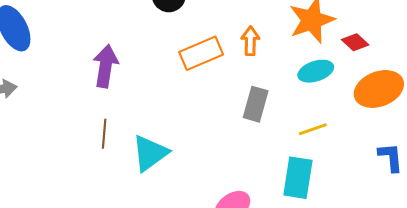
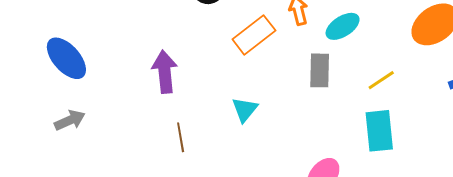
cyan ellipse: (316, 71) -> (343, 26), moved
cyan triangle: (150, 153) -> (245, 110), moved, size x0.7

